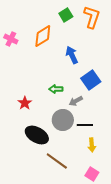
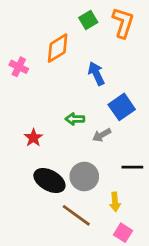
pink cross: (11, 39) -> (19, 67), moved
gray circle: (63, 120) -> (84, 176), moved
black line: (85, 125) -> (132, 167), moved
yellow arrow: (92, 145) -> (115, 202), moved

